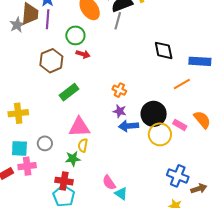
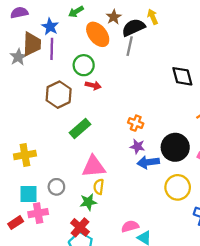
yellow circle: (160, 134) -> (178, 187), moved
red cross: (64, 181) -> (80, 227), turned 36
pink semicircle: (109, 183) -> (130, 226), turned 112

